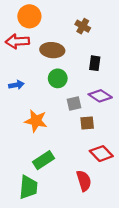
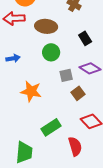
black rectangle: (95, 63) -> (85, 38), turned -40
brown square: (87, 123) -> (78, 93), turned -32
green rectangle: (44, 160) -> (51, 127), moved

